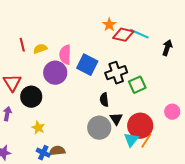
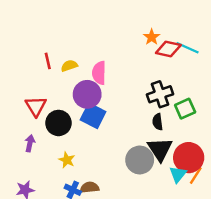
blue square: (87, 65) -> (93, 116), moved
black semicircle: (104, 100) -> (158, 122), moved
black triangle: (116, 119) -> (160, 149), size x1.6

